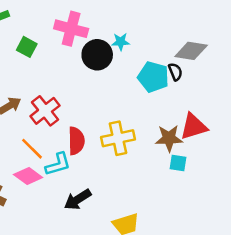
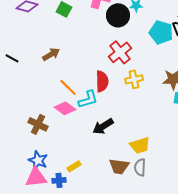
red cross: (45, 111) -> (120, 52), moved
yellow cross: (118, 138) -> (134, 79), size x0.7

